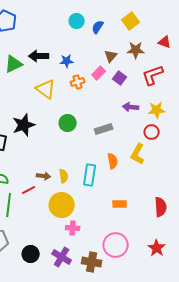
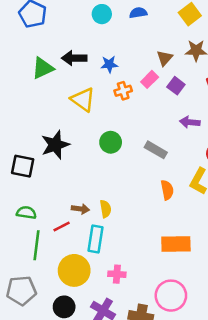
cyan circle: (77, 21) -> (102, 14), moved
blue semicircle: (98, 27) -> (138, 13), moved, turned 48
gray rectangle: (104, 129) -> (156, 150), turned 48
cyan rectangle: (90, 175) -> (96, 239), moved
orange rectangle: (120, 204) -> (176, 244), size x1.6
yellow circle: (62, 205) -> (74, 270), moved

